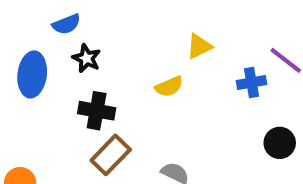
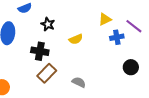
yellow triangle: (199, 46) -> (105, 19), moved
black star: (87, 58) -> (48, 24), moved

